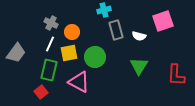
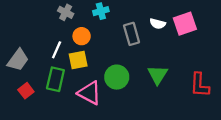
cyan cross: (104, 10) -> (101, 11), moved
gray cross: (51, 23) -> (66, 12), moved
white semicircle: (139, 36) -> (158, 24), moved
green circle: (95, 57) -> (117, 77), moved
red square: (41, 92) -> (26, 91), moved

